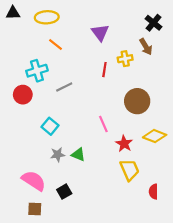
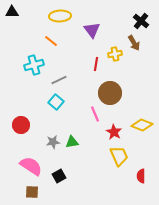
yellow ellipse: (47, 17) -> (60, 16), moved
red circle: (23, 95) -> (21, 125), moved
brown circle: (137, 101) -> (110, 93), moved
cyan square: (50, 126) -> (56, 102), moved
green triangle: (78, 155) -> (72, 142), turned -32

